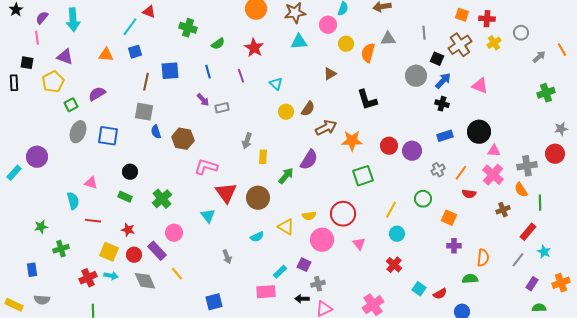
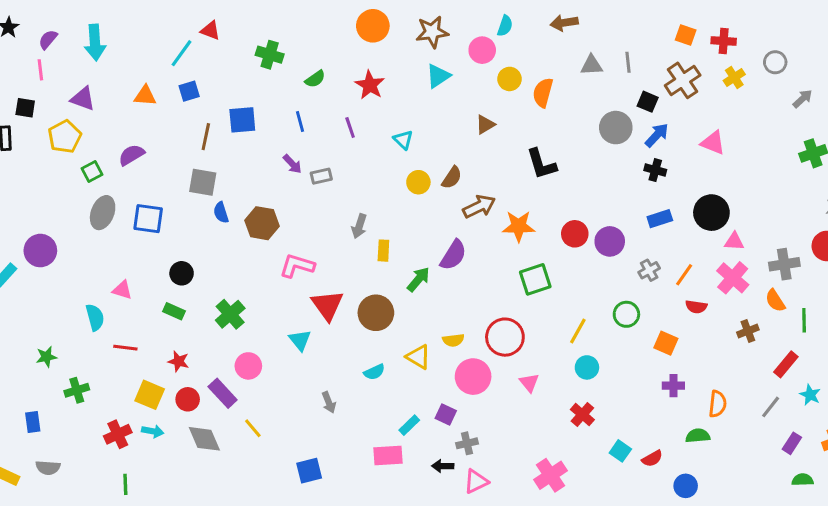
gray triangle: (388, 39) -> (591, 65), moved
cyan triangle: (299, 42) -> (438, 76), turned -30

